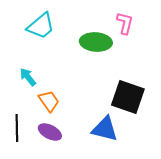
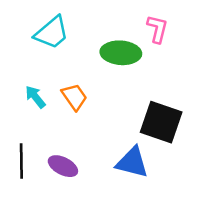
orange trapezoid: (49, 101) -> (74, 97), moved

